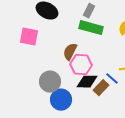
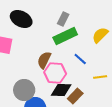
green rectangle: (91, 28) -> (65, 36), turned -40
blue line: (112, 79) -> (80, 59), moved

